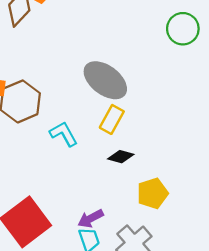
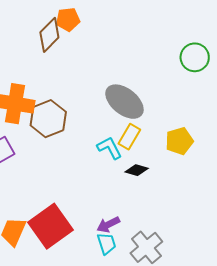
cyan L-shape: (64, 134) -> (110, 148), moved
yellow pentagon: (152, 193) -> (179, 141), moved

